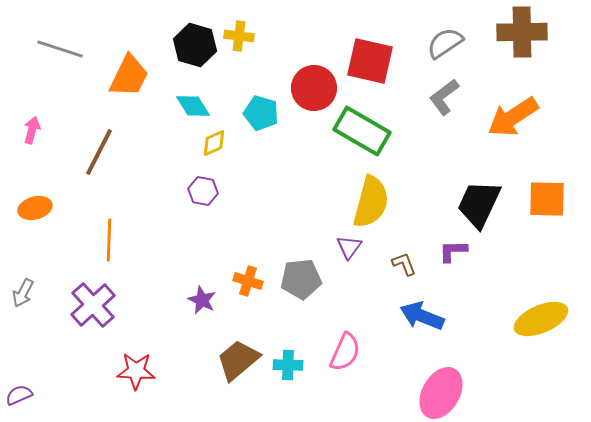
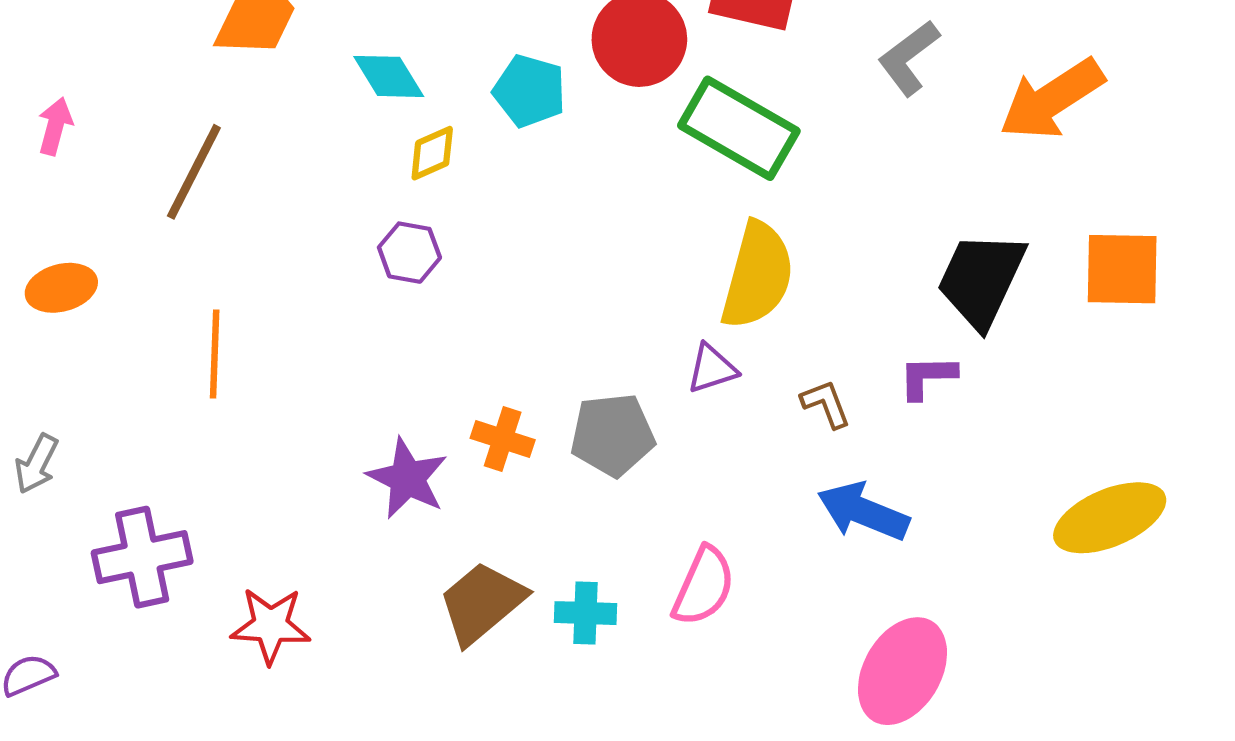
purple triangle: (349, 247) -> (712, 369), turned 36
purple star: (202, 300) -> (407, 478), size x1.4
purple cross: (93, 305) -> (142, 557), moved, turned 30

